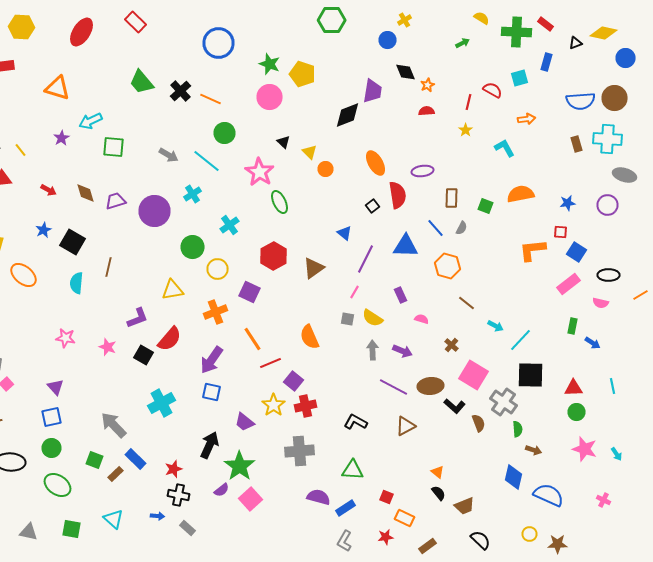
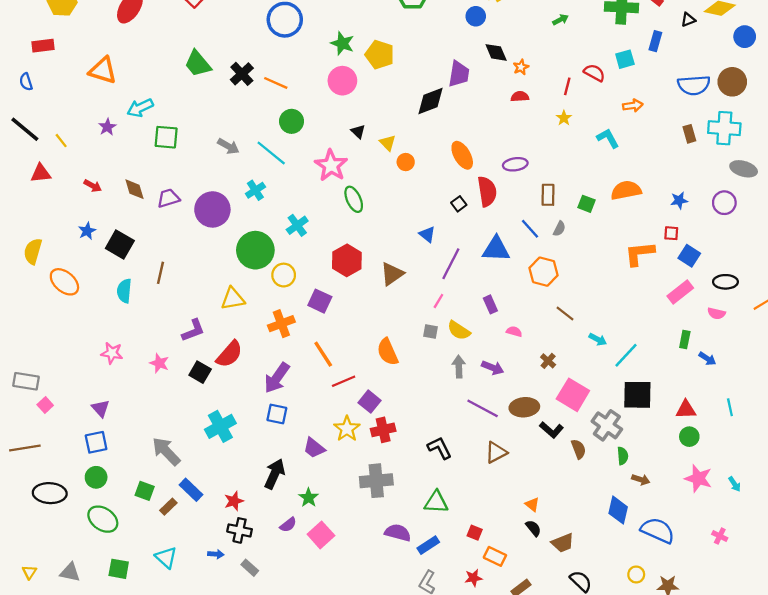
green circle: (192, 247) -> (255, 250), size x1.4
black L-shape: (356, 422) -> (440, 448), turned 35
green star: (240, 466) -> (308, 498), size x0.6

